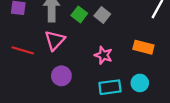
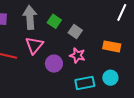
gray square: (102, 15) -> (75, 32), moved
purple circle: (61, 76) -> (54, 64), moved

